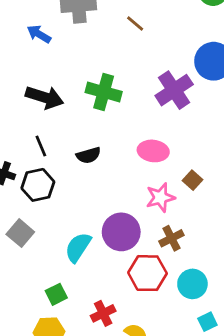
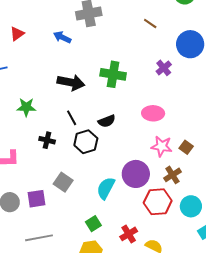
brown line: (135, 24) -> (150, 24), moved
purple cross: (174, 90) -> (164, 68), size x0.6
brown square: (192, 180) -> (186, 147), moved
black hexagon: (38, 185) -> (86, 142), moved
pink star: (160, 198) -> (162, 146), turned 30

